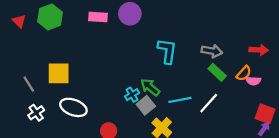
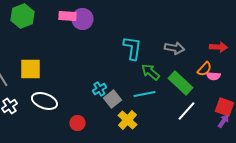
purple circle: (130, 14) -> (82, 19), moved
green rectangle: (217, 72) -> (180, 83), moved, size x1.4
green arrow: (150, 87) -> (150, 72), moved
white line: (209, 103) -> (186, 111), moved

